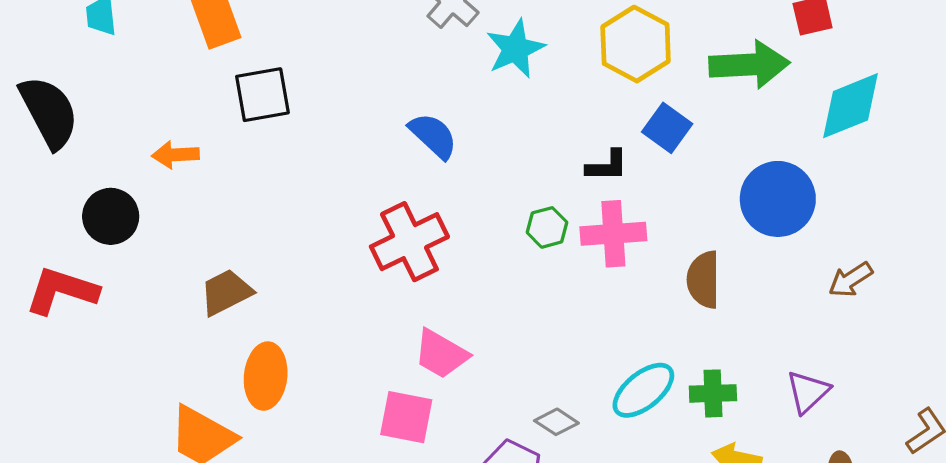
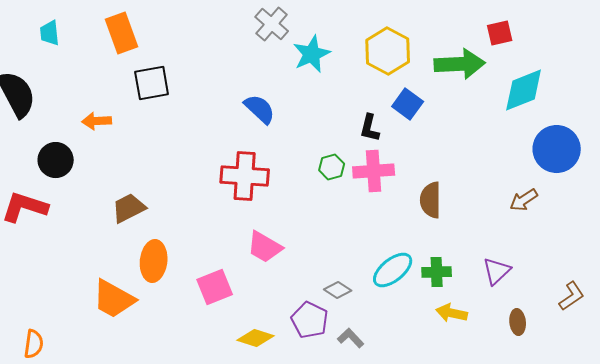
black L-shape: (607, 166) -> (370, 128), turned 104
blue circle: (778, 199) -> (557, 149), moved
red cross: (409, 242) -> (245, 176), turned 30
pink square: (406, 417) -> (215, 287), moved, turned -33

